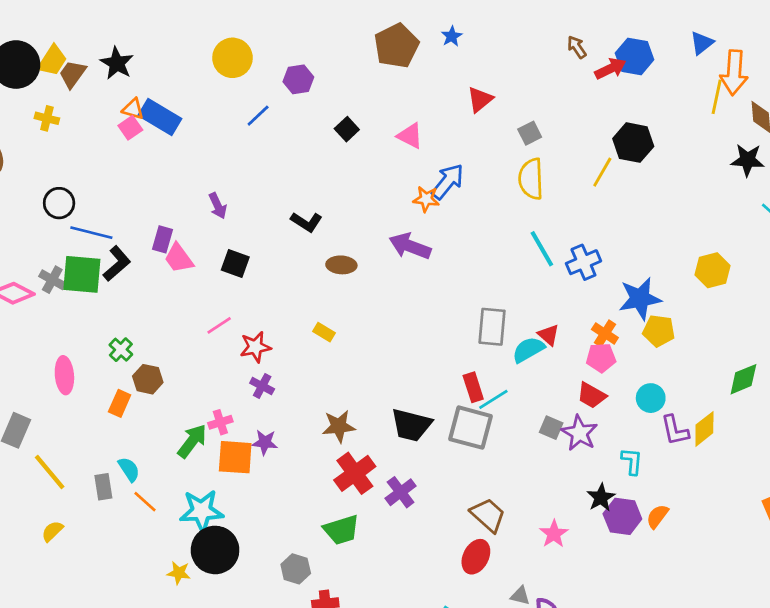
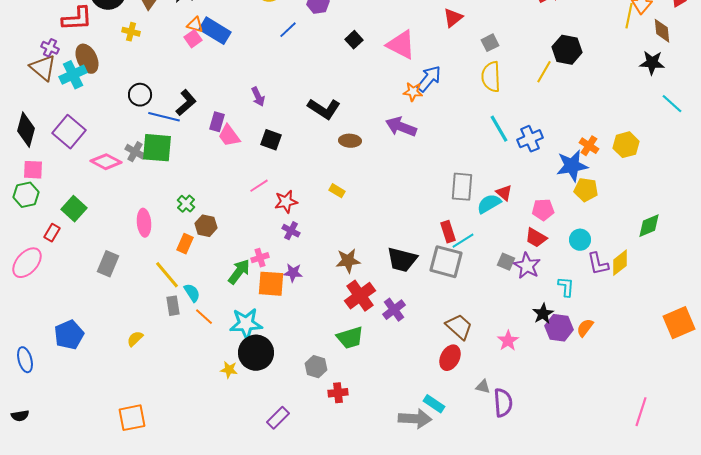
pink triangle: (410, 136) -> (401, 45), size x1.5
black L-shape: (306, 222) -> (324, 109), size x1.4
black L-shape: (117, 264) -> (186, 103), moved
orange cross: (605, 333) -> (589, 146), moved
yellow line: (50, 472) -> (167, 275), moved

